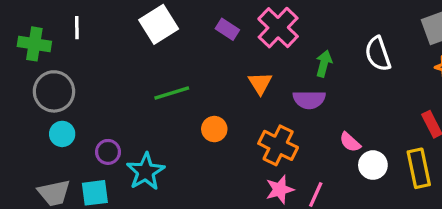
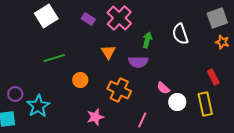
pink star: (280, 190) -> (95, 117), moved

